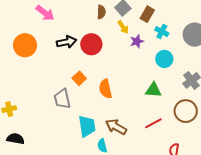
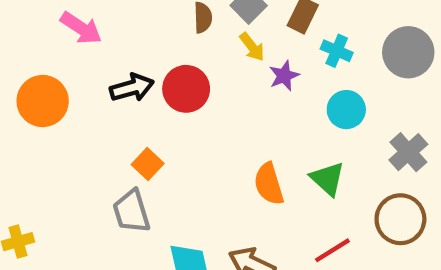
orange square: (79, 78) -> (148, 164), moved
orange semicircle: (105, 89) -> (269, 184), moved
green triangle: (153, 90) -> (327, 179), turned 42

